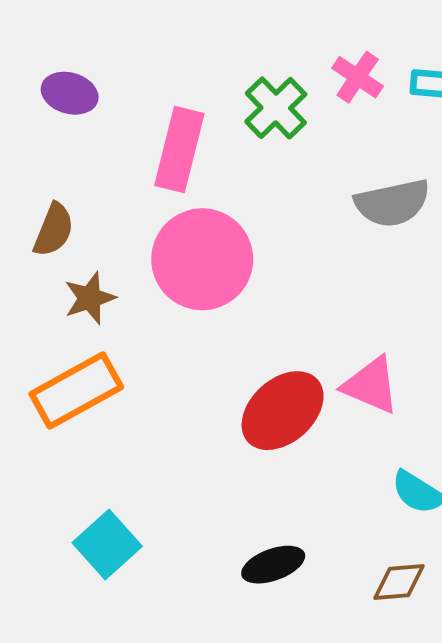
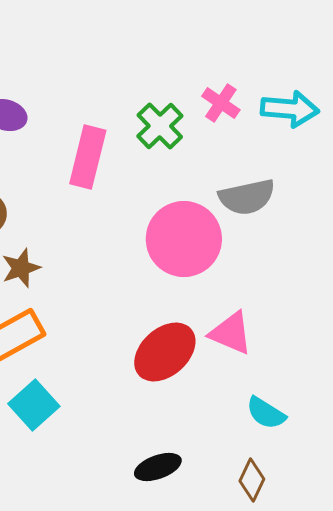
pink circle: (202, 259) -> (184, 239), moved
cyan square: (107, 544) -> (34, 405), moved
brown diamond: (399, 582) -> (252, 480), turned -60

